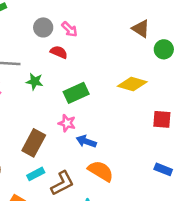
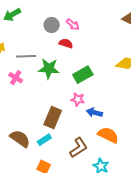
green star: (35, 81) -> (49, 69), size x1.5
cyan rectangle: (36, 174) -> (44, 140), moved

